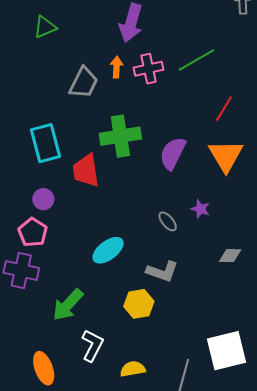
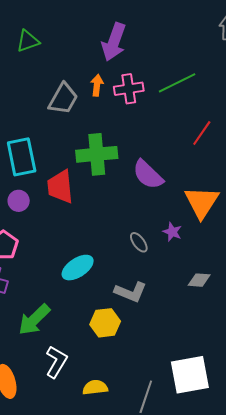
purple semicircle: (173, 153) -> (148, 175), turned -76
orange triangle: (226, 156) -> (202, 202), moved
purple circle: (43, 199) -> (19, 201), moved

